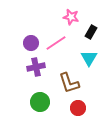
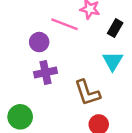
pink line: (56, 43) -> (64, 24), moved, turned 55
green circle: (40, 102) -> (20, 117), moved

